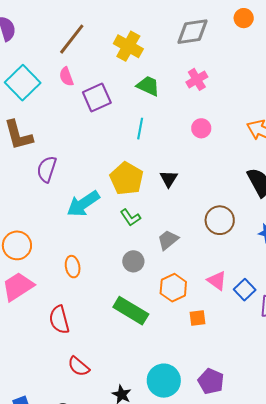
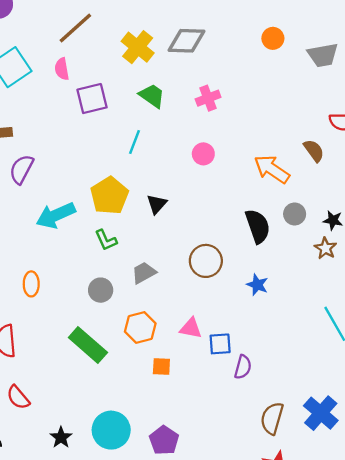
gray diamond: (192, 32) -> (187, 41), moved
pink triangle: (217, 281) -> (191, 328), turned -35
blue square: (245, 290) -> (220, 344), turned 30

